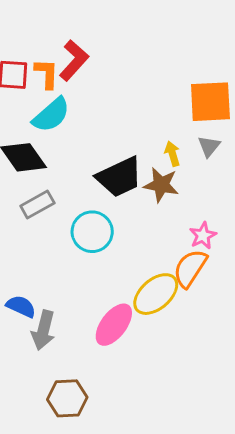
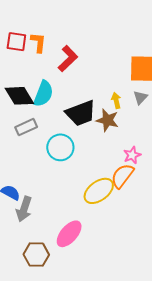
red L-shape: (74, 60) -> (68, 59), moved
cyan semicircle: (51, 115) -> (43, 94), moved, turned -32
pink ellipse: (114, 325) -> (69, 234), moved

